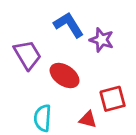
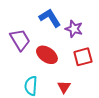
red square: (113, 99) -> (83, 57), moved
red triangle: (88, 119) -> (64, 87), turned 48

